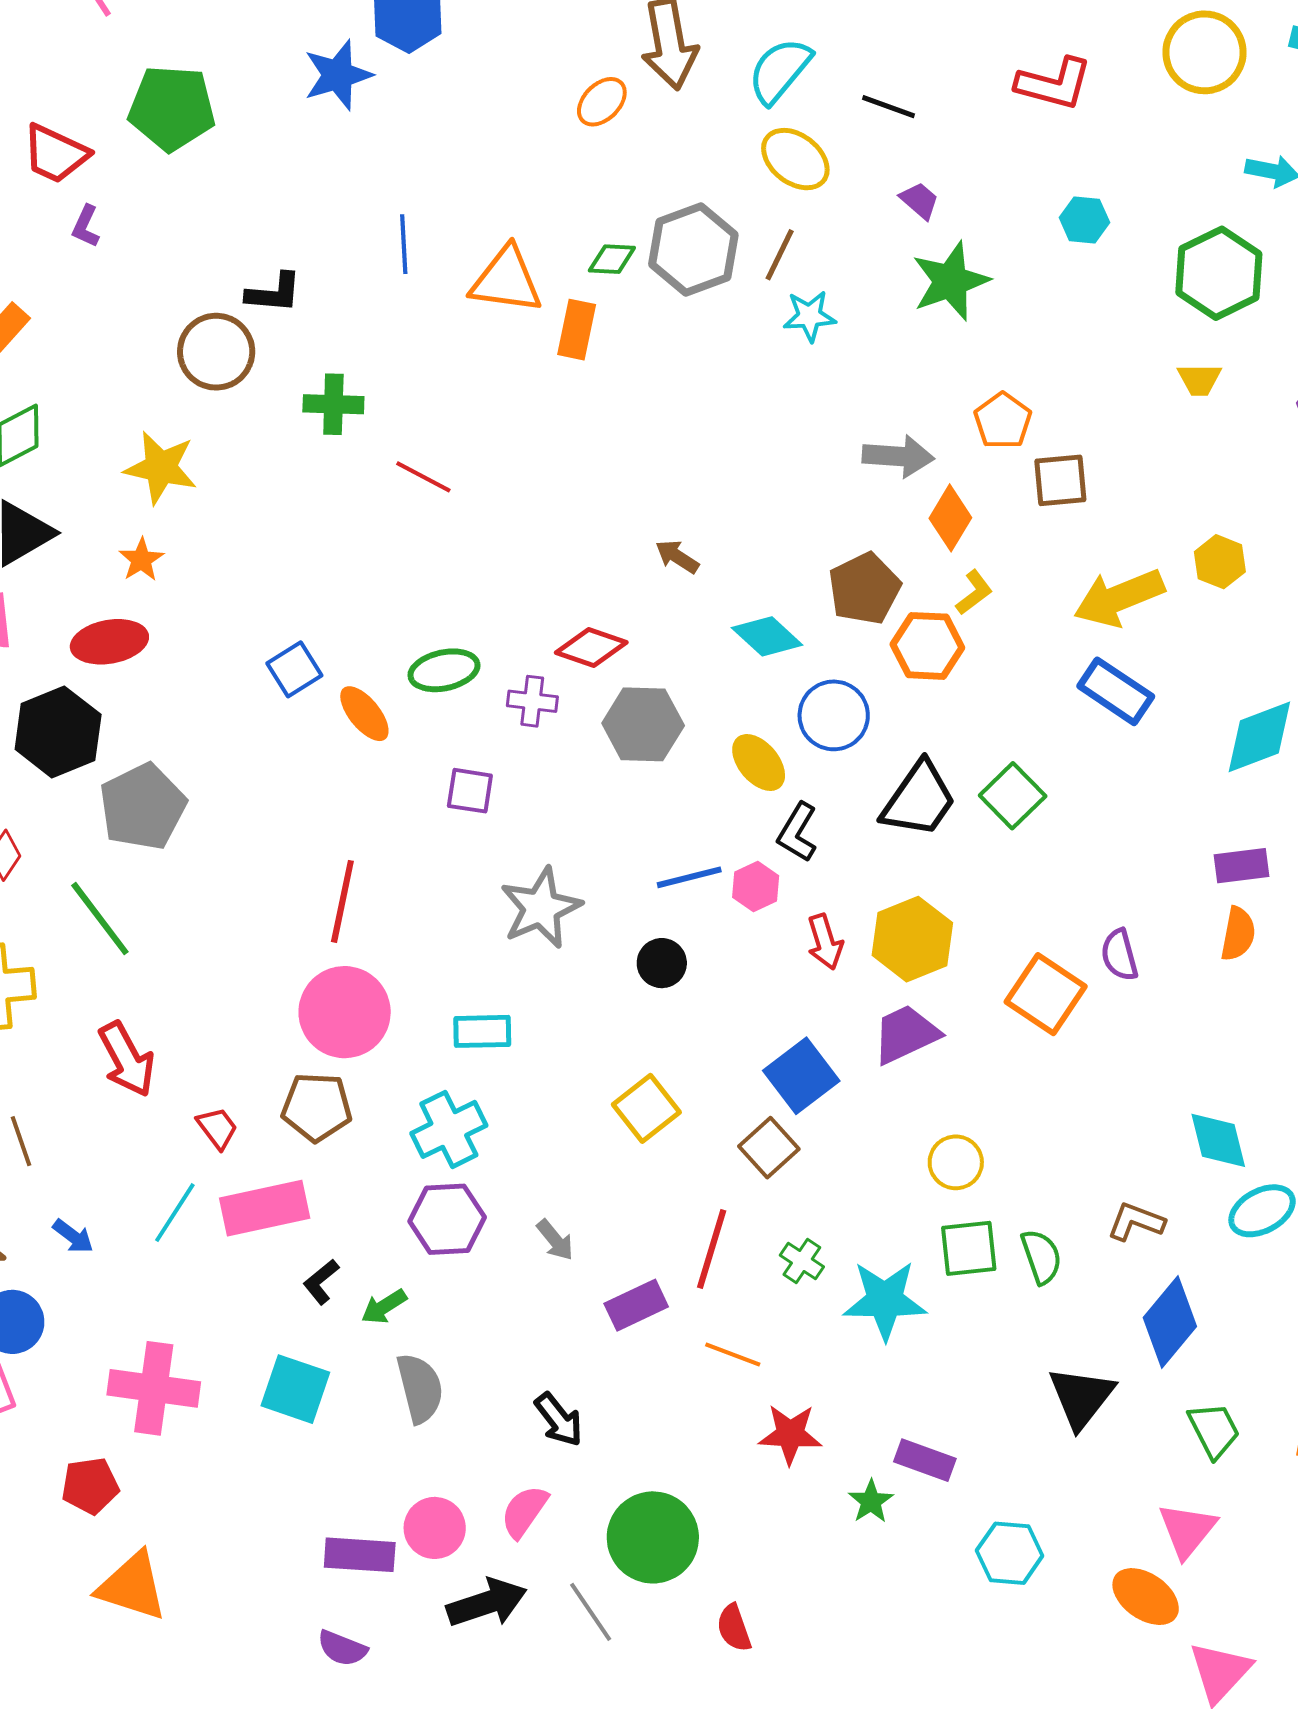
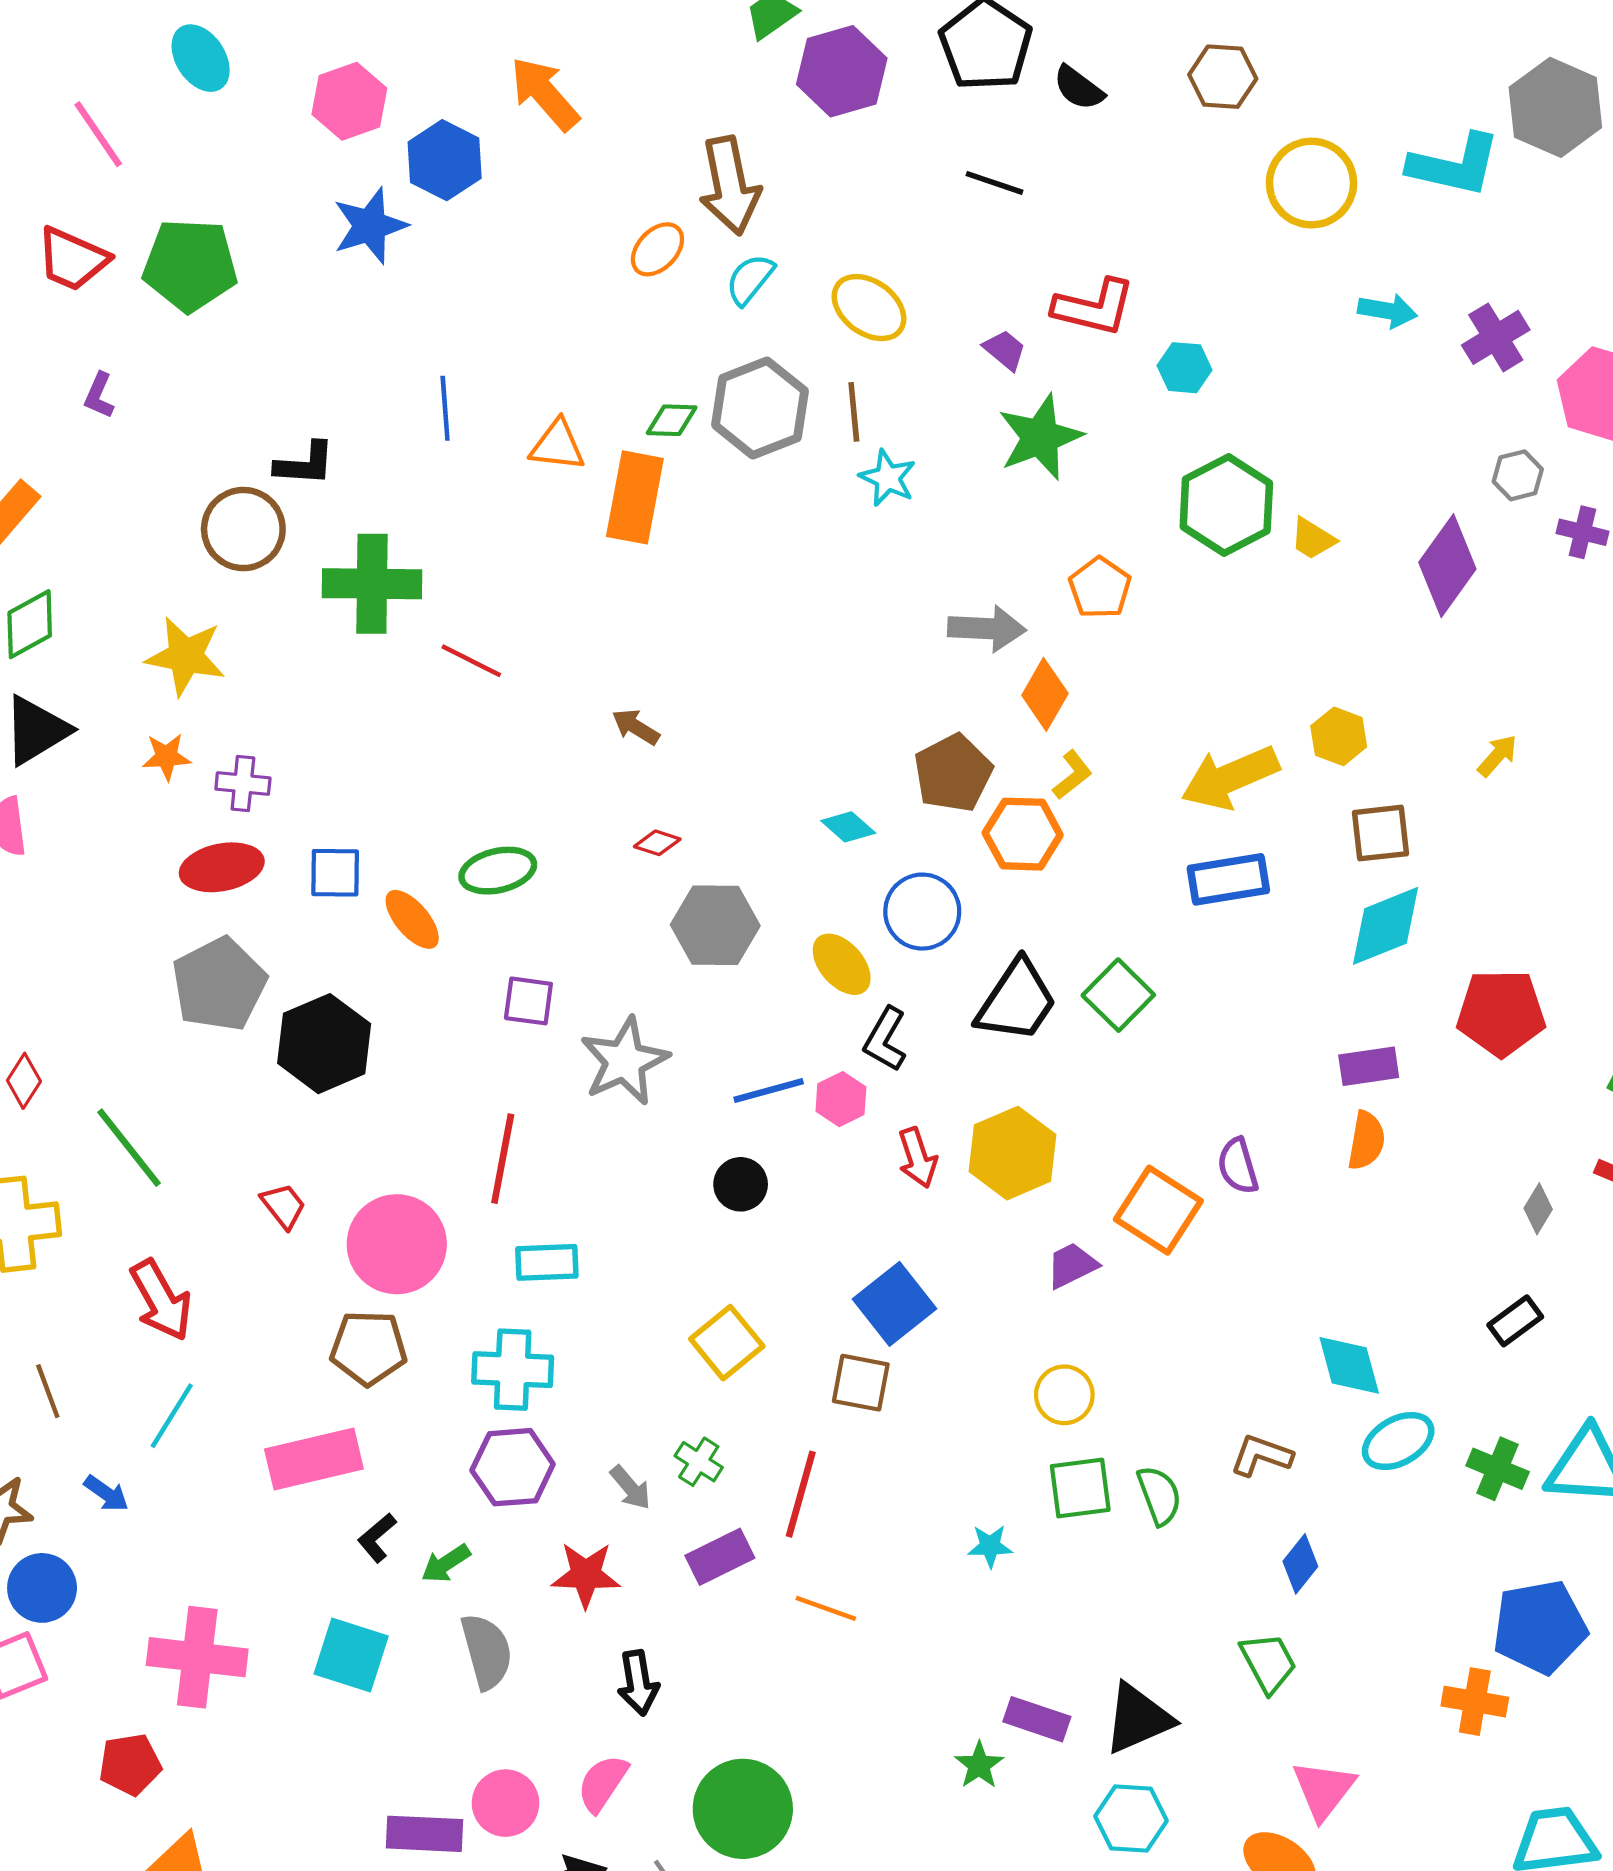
cyan semicircle: (780, 71) -> (750, 279), moved, size x0.7
red L-shape: (1054, 84) -> (1094, 307), moved
black line: (888, 107) -> (994, 183), moved
red trapezoid: (55, 154) -> (72, 259), moved
brown line: (780, 255) -> (854, 412), turned -30
green hexagon: (1219, 273) -> (1226, 505), moved
orange triangle: (506, 280) -> (557, 445), size x0.7
cyan star: (810, 316) -> (888, 478), turned 30
orange rectangle: (577, 330) -> (635, 497), size x1.4
yellow trapezoid: (1199, 379) -> (1313, 539), turned 33
green cross: (333, 404) -> (372, 584), size x1.5
brown square: (1060, 480) -> (1381, 833), moved
brown arrow: (677, 557) -> (636, 727), moved
orange star: (141, 560) -> (166, 757), turned 30
cyan diamond: (767, 636) -> (848, 827), size x0.7
red ellipse: (109, 642) -> (222, 867), moved
red diamond: (591, 648) -> (657, 843), size x0.6
blue square: (294, 669) -> (335, 873), turned 34
blue rectangle: (1116, 691) -> (1228, 879), turned -42
purple cross: (532, 701) -> (243, 783), moved
black hexagon: (58, 732) -> (324, 1044), moved
gray pentagon: (143, 807) -> (219, 984), moved
red line: (342, 901) -> (503, 1159), moved
gray star: (541, 908) -> (624, 1061), moved
purple trapezoid: (906, 1034) -> (1072, 1265), moved, size x0.7
red trapezoid: (217, 1128) -> (283, 1206), moved
cyan cross: (449, 1129) -> (513, 1370), turned 30
brown square: (769, 1148) -> (861, 1383), turned -36
cyan line: (175, 1213) -> (172, 1416), moved
green cross: (802, 1261) -> (699, 1462), moved
cyan star: (885, 1300) -> (990, 1546), size x0.5
blue diamond: (1170, 1322) -> (1300, 1564), size x0.6
black triangle: (1081, 1397) -> (1138, 1719), moved, turned 30
black arrow: (559, 1420) -> (638, 1683), turned 30
green trapezoid: (1214, 1430) -> (1268, 1663), moved
red star: (790, 1434) -> (586, 1575), moved

